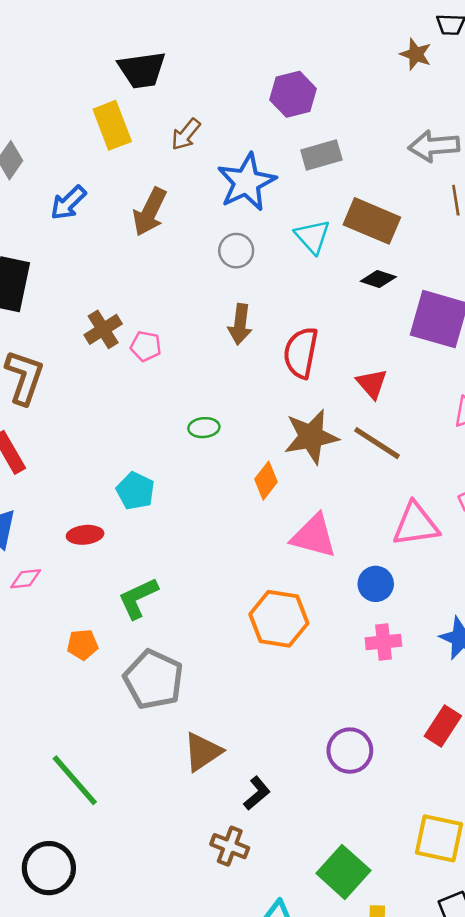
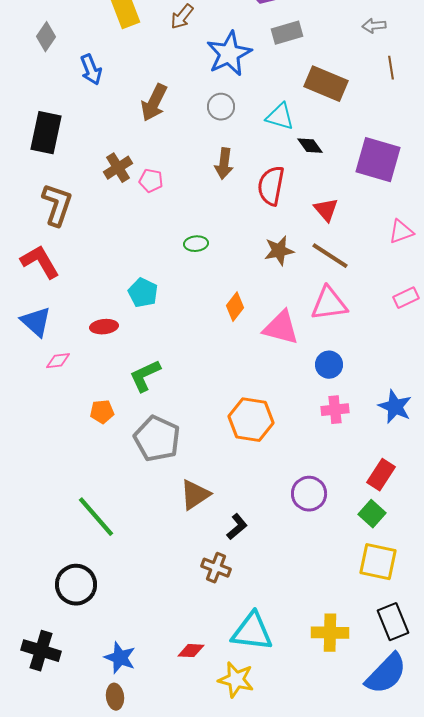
gray arrow: (434, 146) -> (374, 26), size x0.6
blue arrow: (68, 203) -> (91, 70), turned -68
brown arrow: (150, 212) -> (154, 103), moved
cyan triangle: (312, 236) -> (280, 117), moved, turned -32
black diamond: (378, 279) -> (310, 146), moved, turned 36
brown star: (311, 437) -> (279, 251), size x0.7
orange diamond: (266, 481) -> (235, 307), moved
pink triangle: (416, 524) -> (329, 304), moved
orange hexagon: (279, 619) -> (251, 420), moved
green square: (343, 872) -> (372, 514), moved, size x0.7

